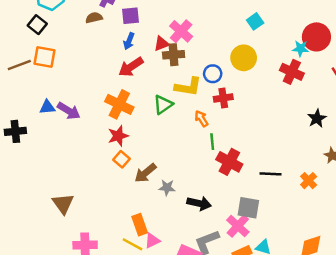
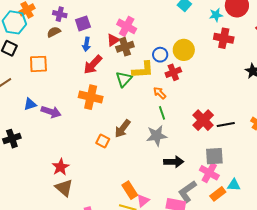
cyan star: (301, 49) -> (216, 15), moved
orange square: (45, 57) -> (38, 64), moved
yellow circle: (244, 58) -> (184, 50), moved
green triangle: (163, 105) -> (124, 79), moved
blue triangle: (47, 107) -> (30, 104), moved
red star: (118, 136) -> (61, 167), moved
green line: (212, 142) -> (162, 113), moved
red cross: (229, 162) -> (203, 120), moved, turned 30
brown arrow: (145, 173) -> (123, 129), moved
gray star: (167, 188) -> (157, 136), moved, size x1.5

